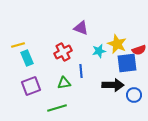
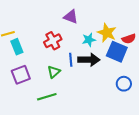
blue square: (127, 63) -> (117, 52), turned 30
green triangle: (64, 83) -> (54, 72), turned -32
black arrow: (113, 85) -> (89, 60), moved

